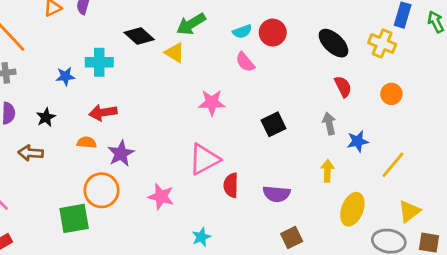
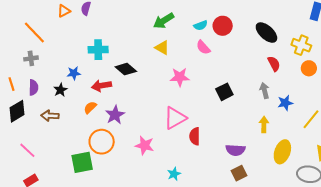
black diamond: (139, 36) -> (126, 69), moved
yellow cross: (382, 43) -> (301, 45), moved
yellow triangle: (175, 53) -> (162, 48), moved
blue star: (65, 76) -> (74, 73), moved
orange semicircle: (87, 142) -> (90, 107), turned -48
purple semicircle: (277, 194) -> (235, 150), moved

